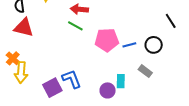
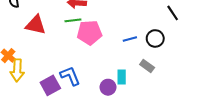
green line: (75, 26) -> (73, 20), turned -35
red triangle: (24, 28) -> (36, 25), moved
pink pentagon: (107, 40) -> (90, 33), moved

